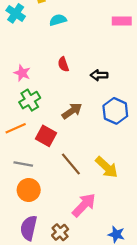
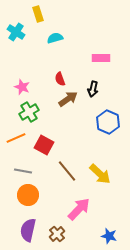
pink rectangle: (122, 21) -> (101, 58), moved
black arrow: (99, 75) -> (93, 89), turned -77
brown arrow: (72, 111) -> (68, 99), moved

